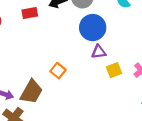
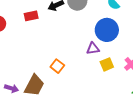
blue circle: (93, 28) -> (107, 30), moved

